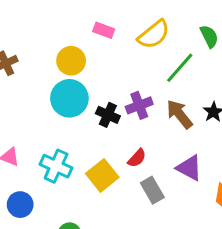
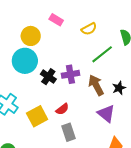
yellow semicircle: (154, 34) -> (89, 29), size x0.7
purple triangle: (189, 168) -> (106, 114), moved

